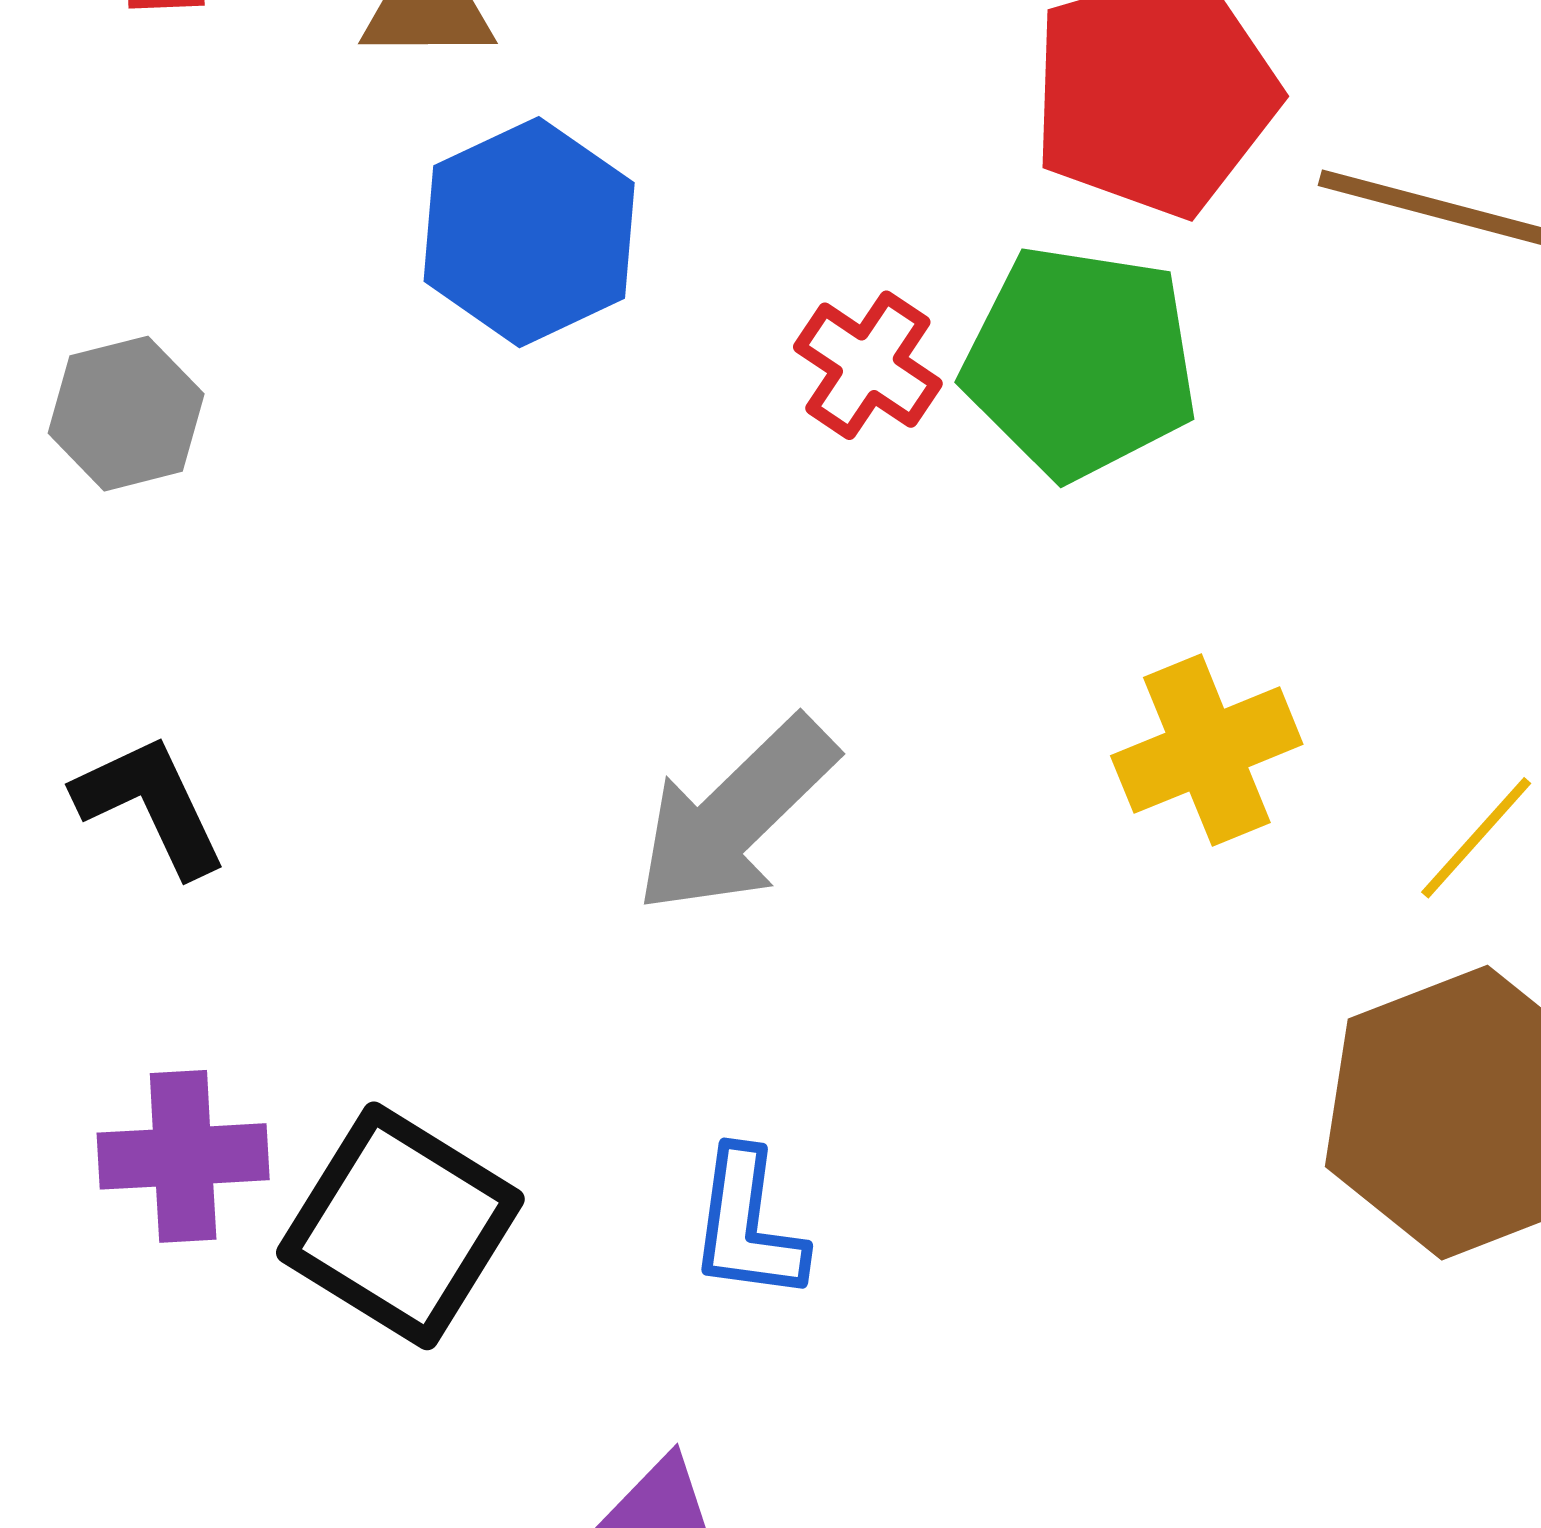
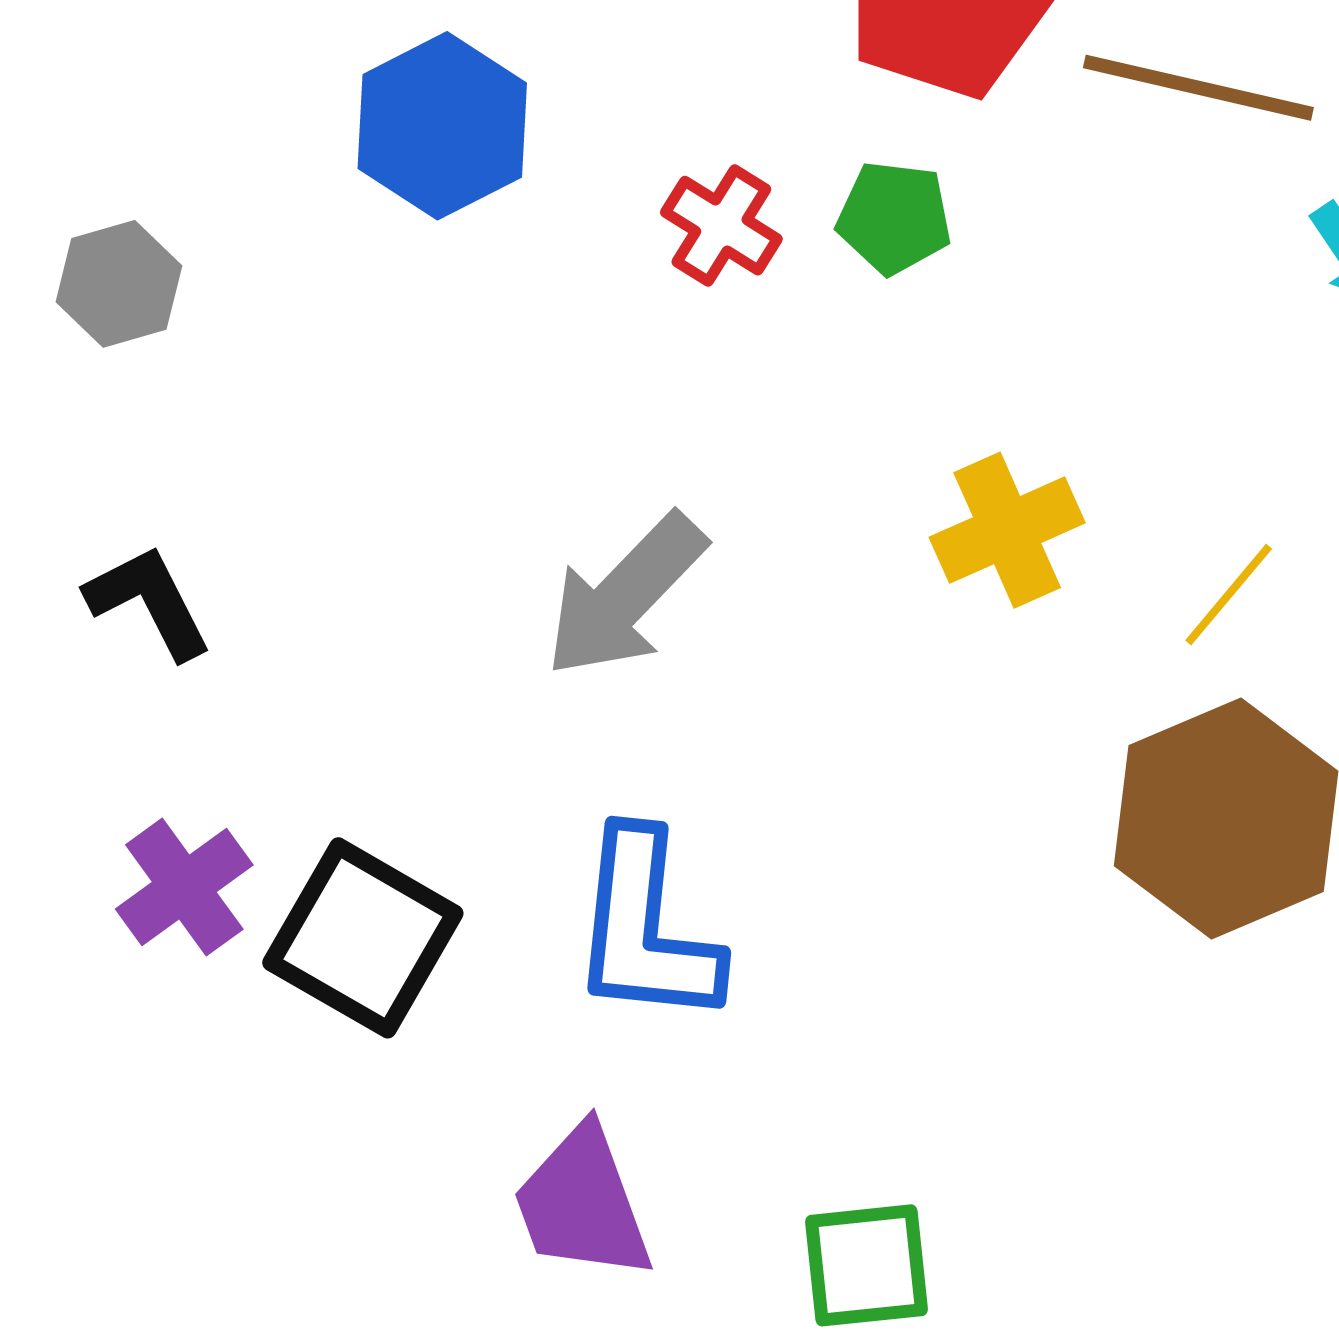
green pentagon: (1080, 362) -> (894, 218), size x0.6
purple cross: (183, 1156) -> (184, 887), turned -31
blue L-shape: (748, 1225) -> (645, 928), size x1.6

